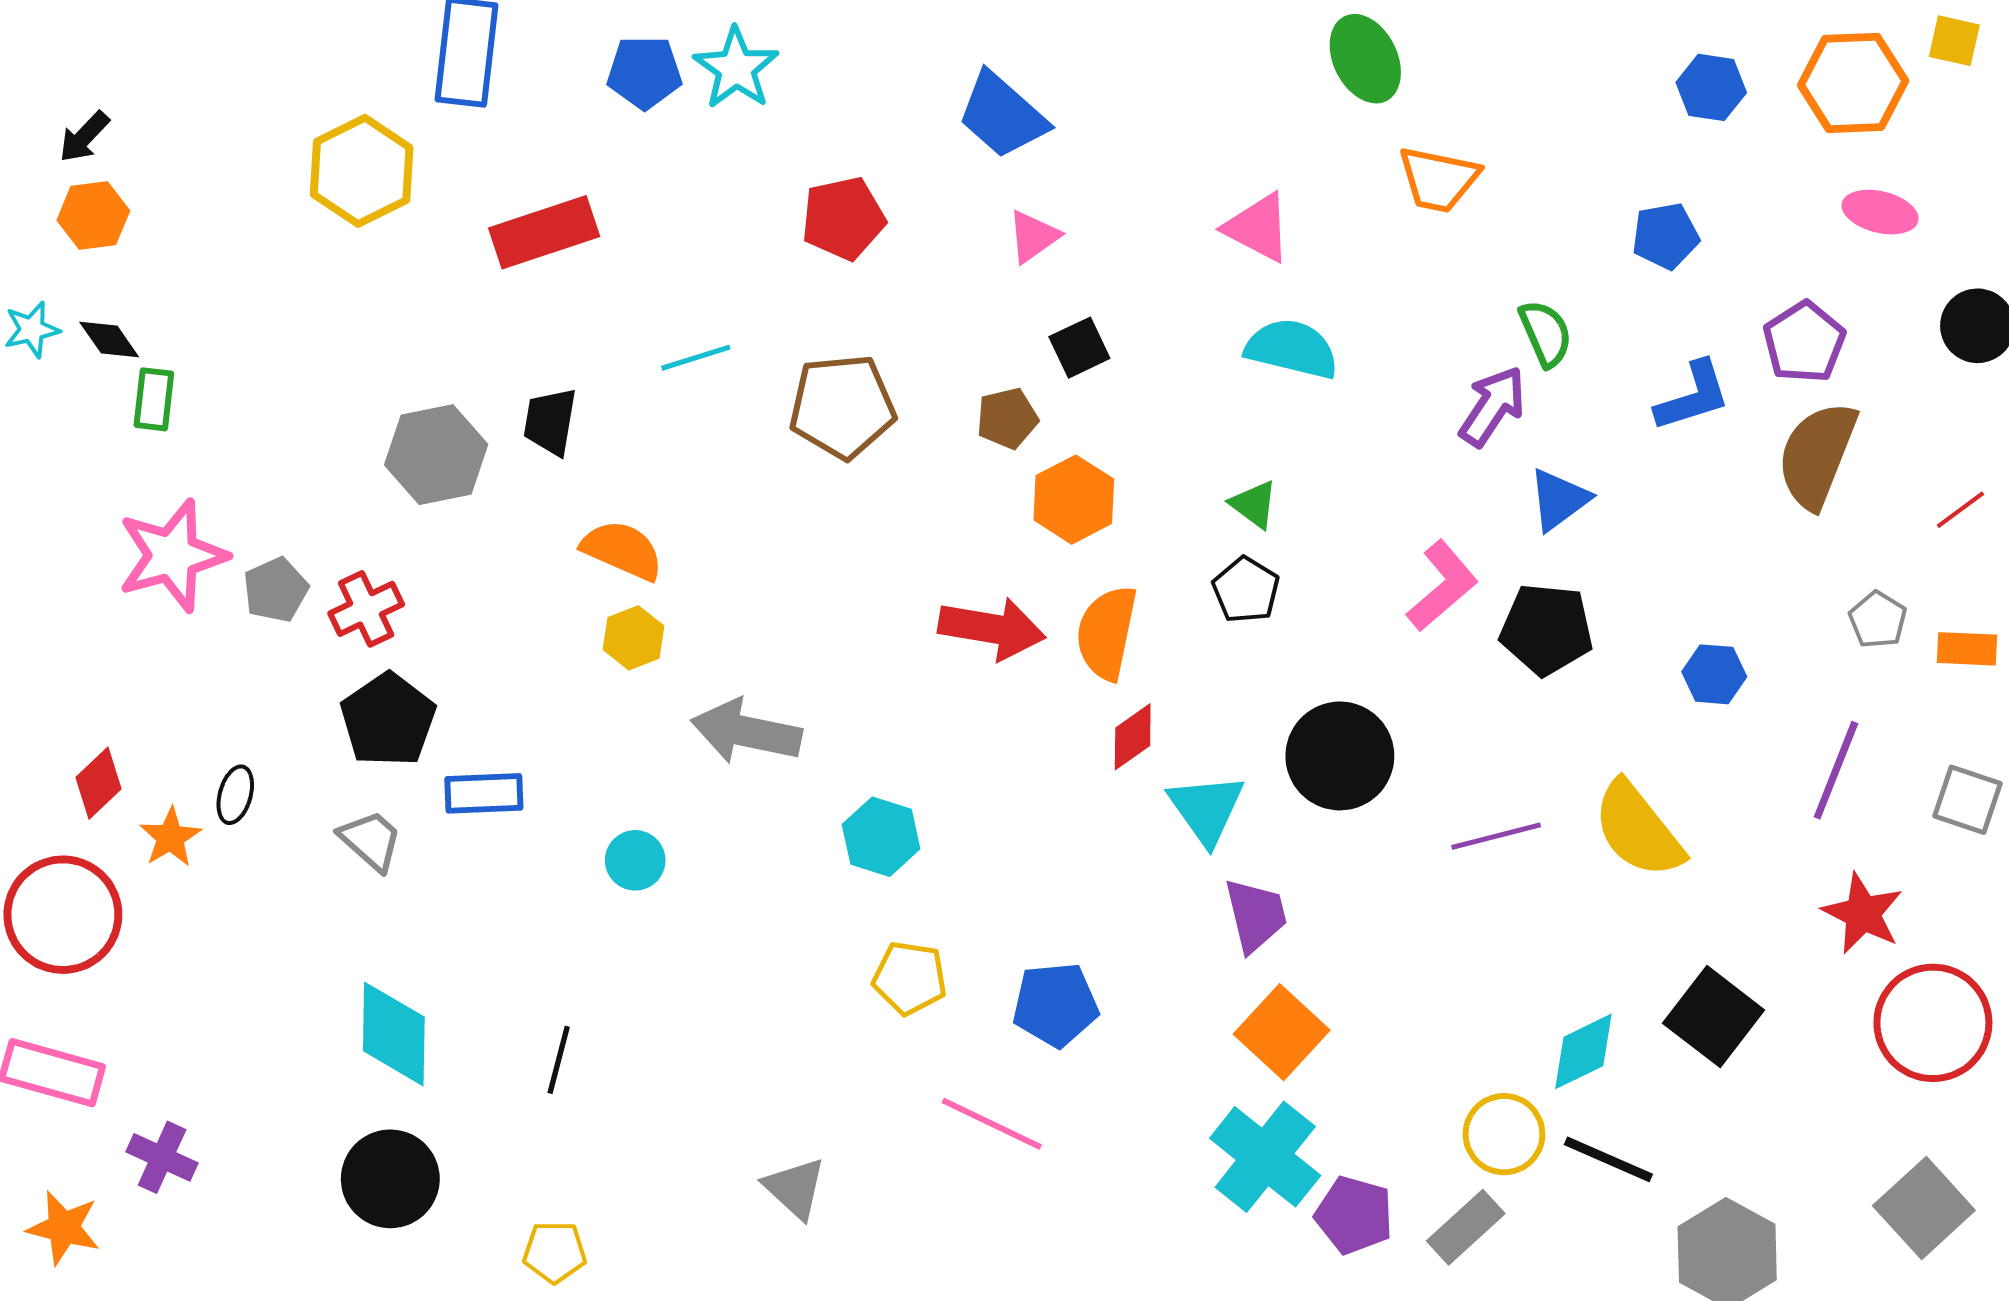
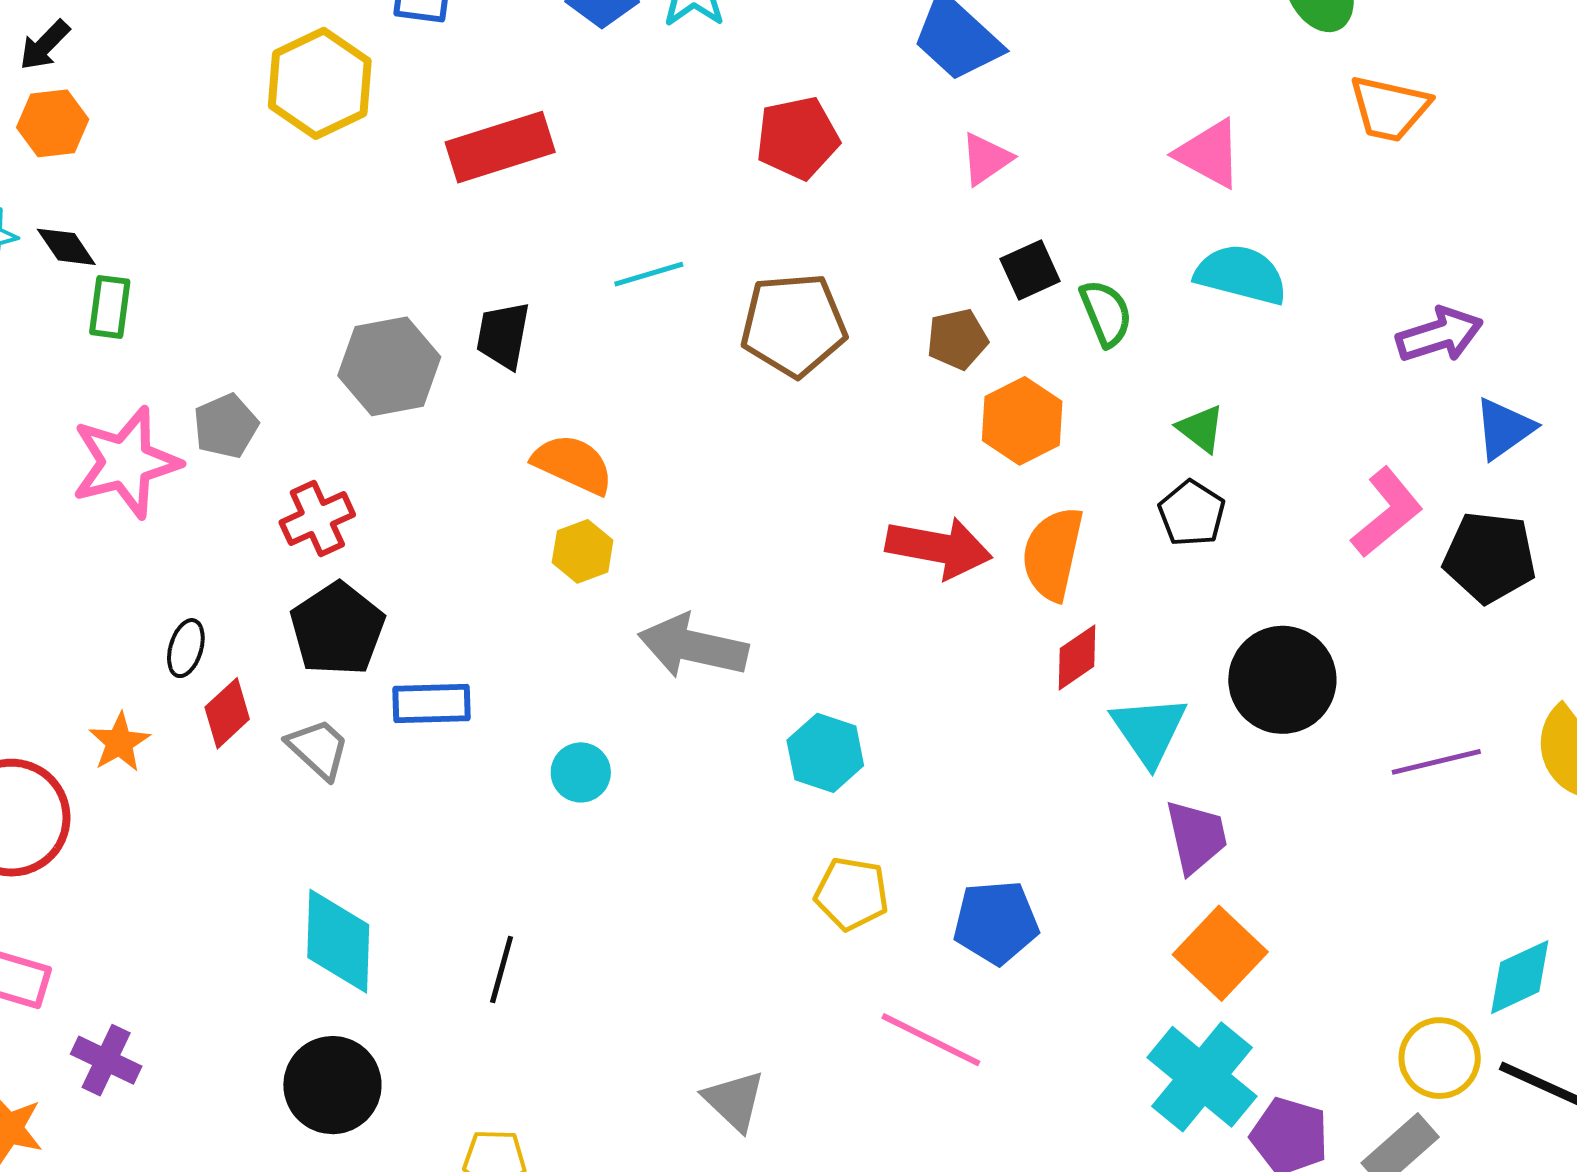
green semicircle: (1546, 333) -> (1106, 313), moved
purple arrow: (1492, 406) -> (1440, 335), turned 38
gray pentagon: (276, 590) -> (226, 426), moved
red diamond: (98, 783) -> (227, 713), moved
black ellipse: (235, 795) -> (186, 648), moved

